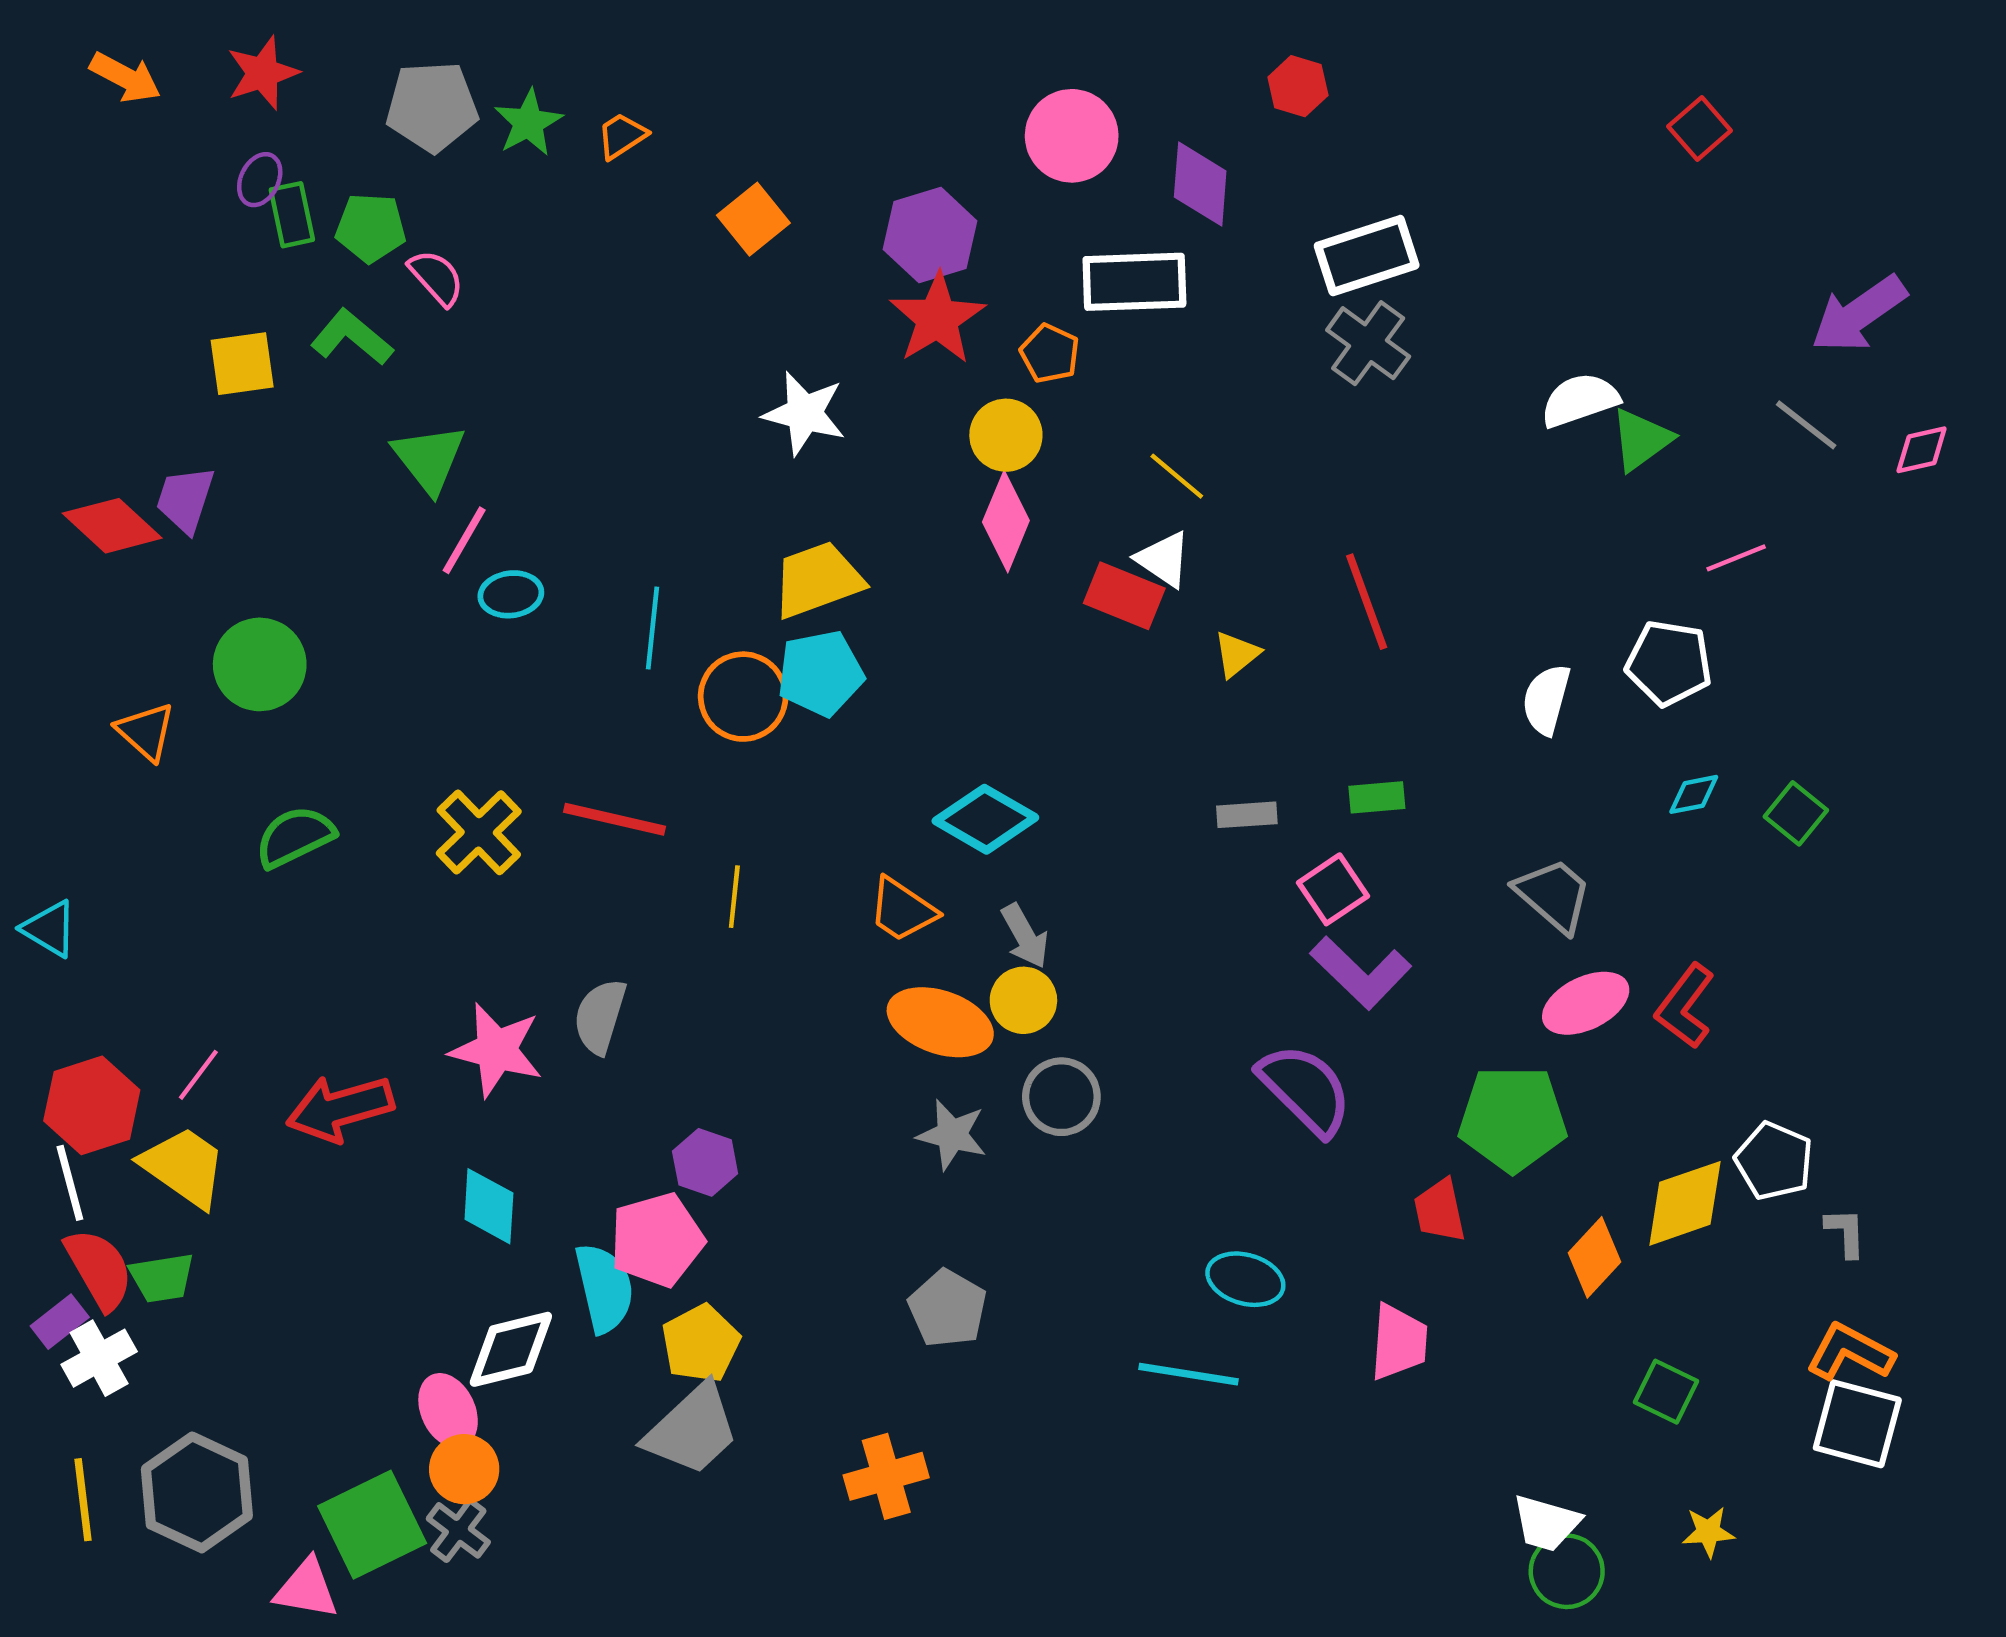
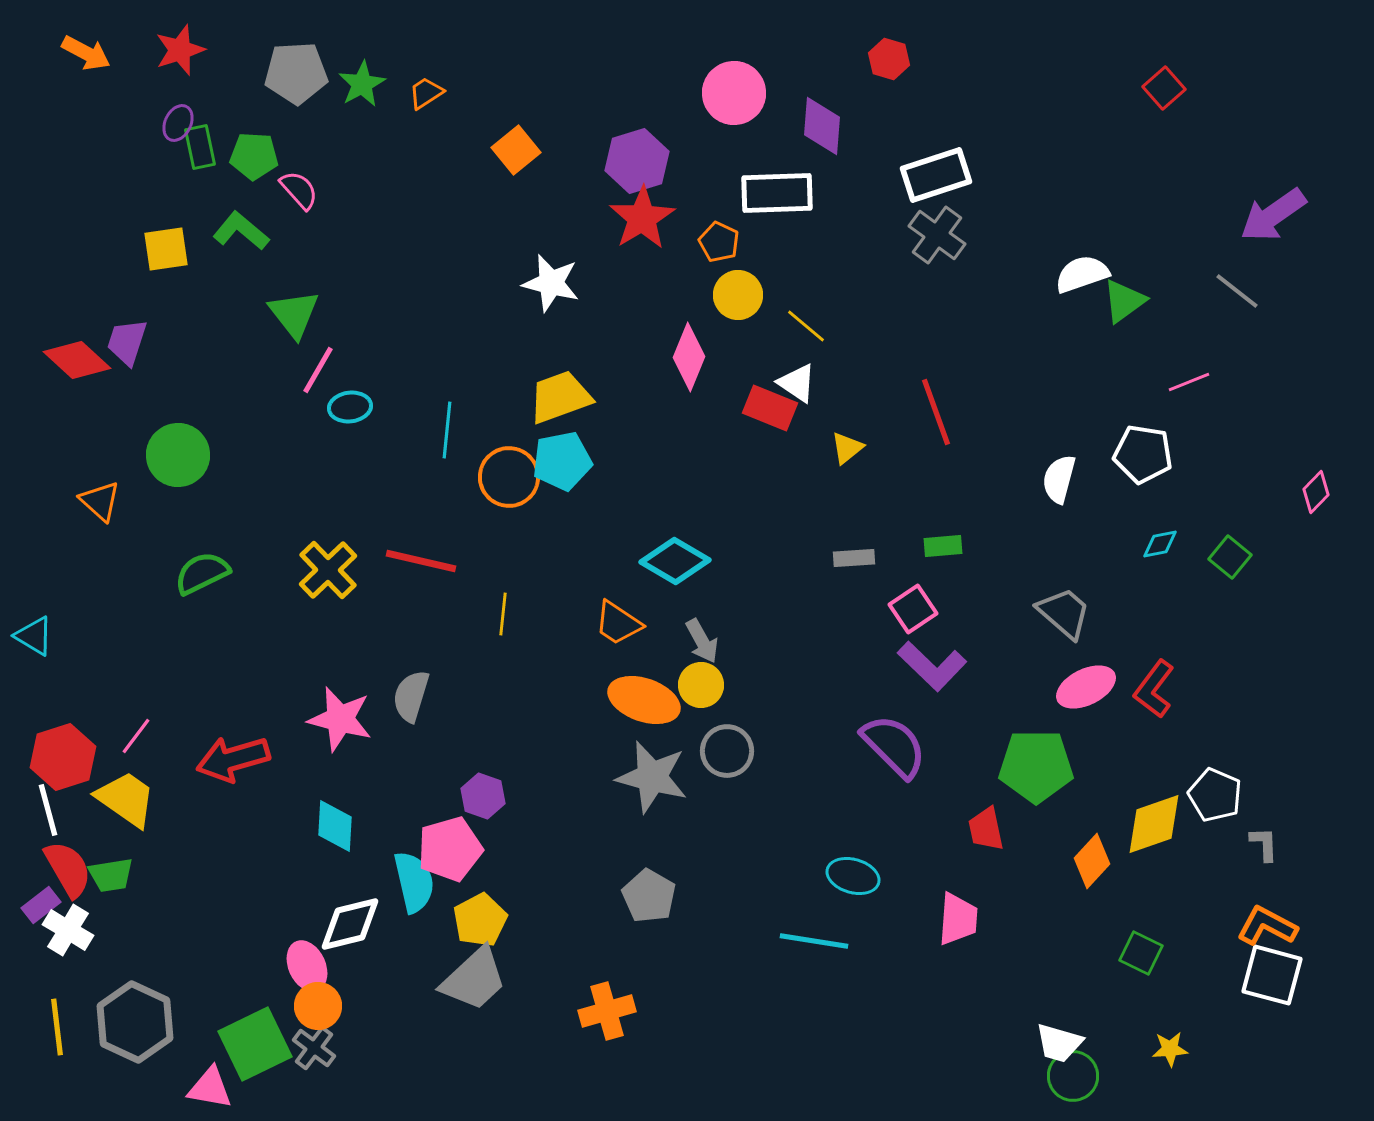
yellow circle: (1006, 435) -> (738, 295), moved
pink diamond: (1922, 450) -> (1316, 492), moved, turned -33
gray star: (952, 1135) -> (652, 777), size x1.5
white cross: (99, 1358) -> (68, 930), turned -30

